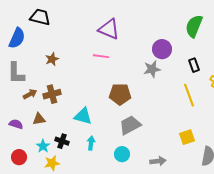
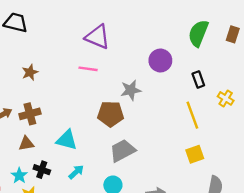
gray star: (152, 69) -> (131, 90), moved
brown triangle: (39, 119) -> (26, 144), moved
yellow square: (187, 137) -> (195, 154), moved
cyan arrow: (91, 143) -> (76, 172), turned 40

